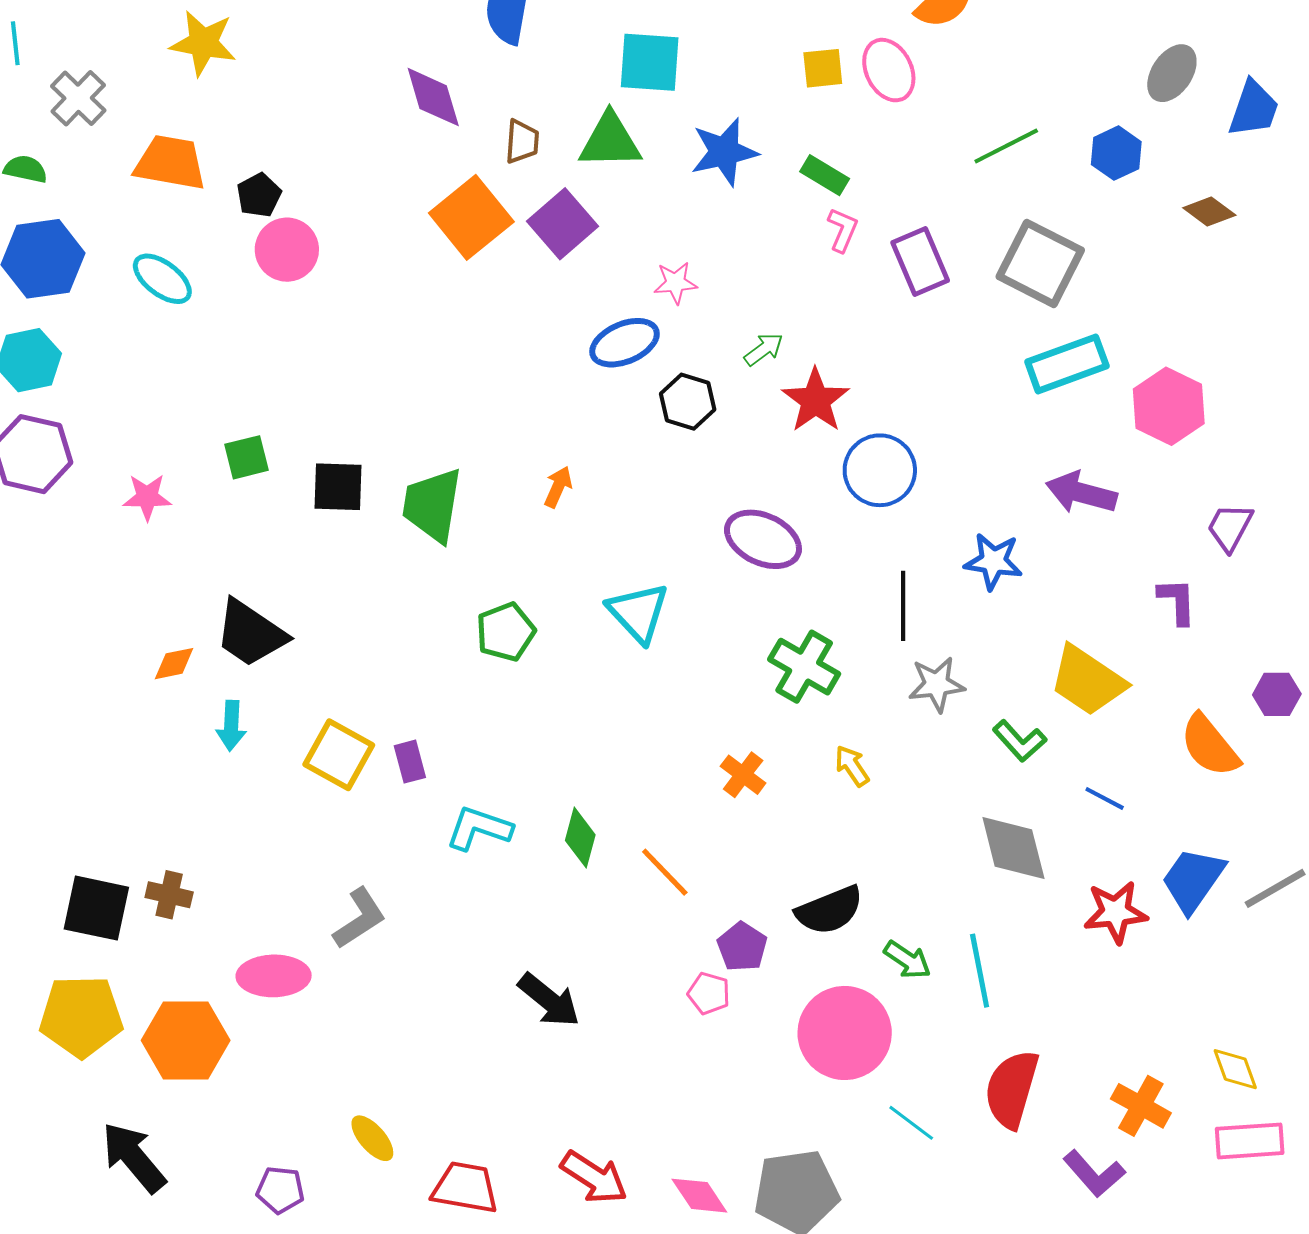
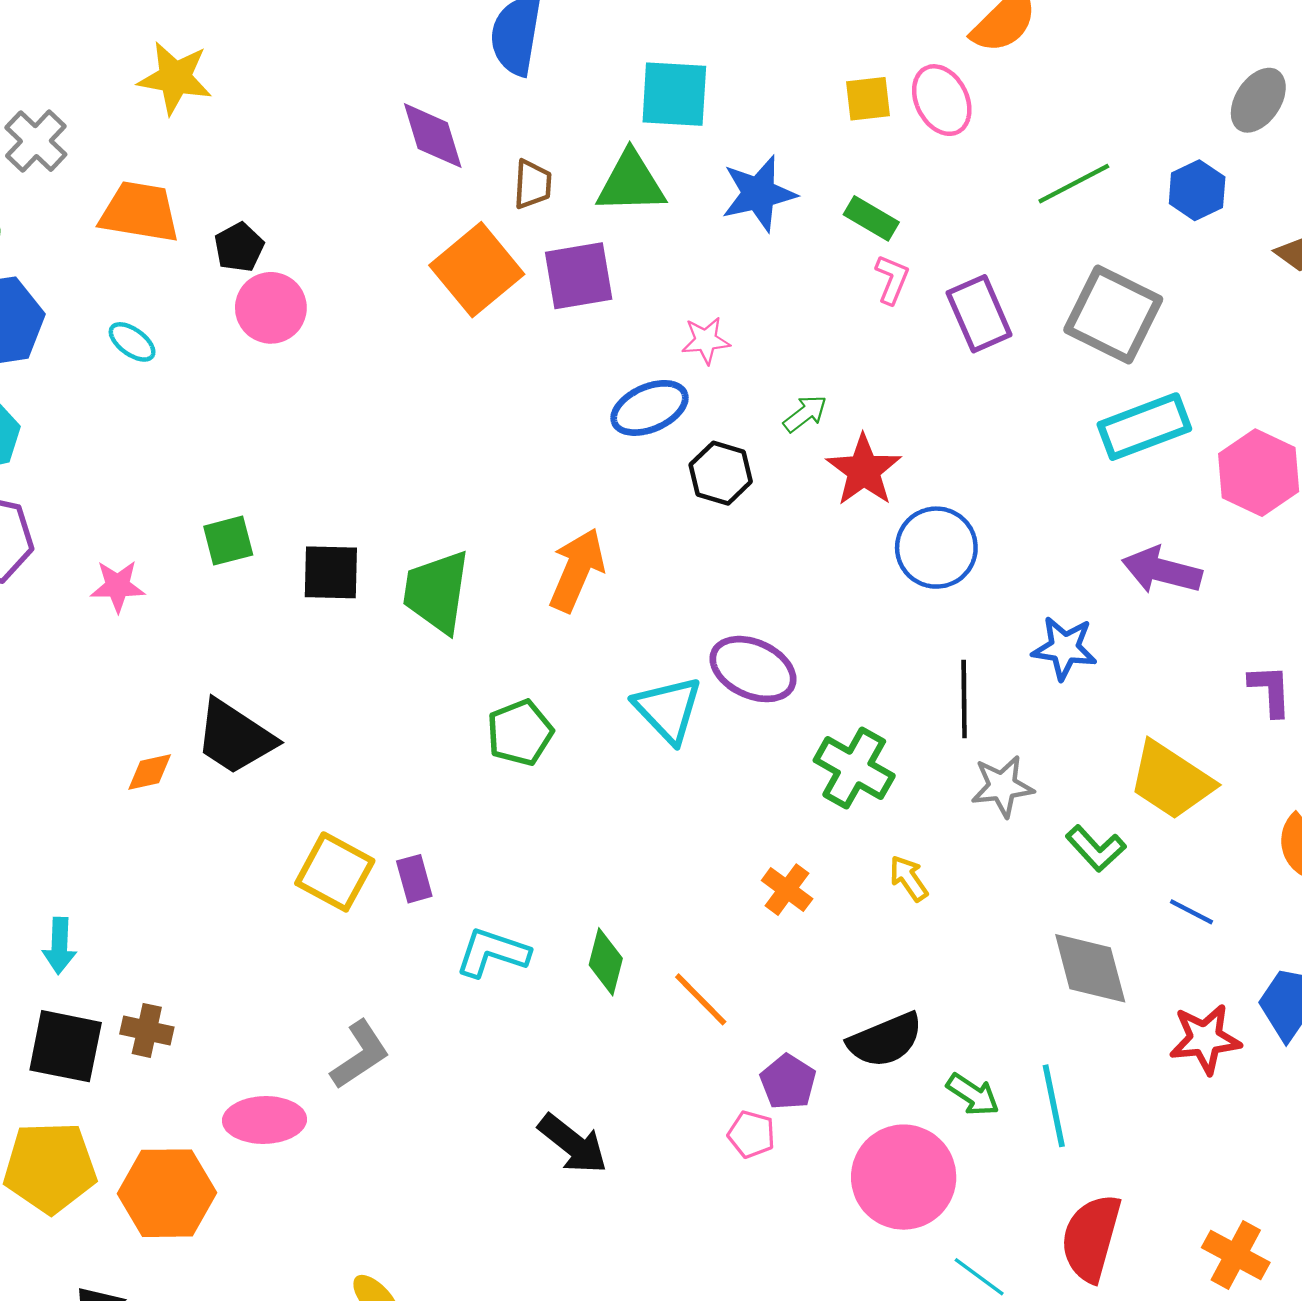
purple square: (562, 224) -> (579, 276), turned 32
cyan ellipse: (162, 279) -> (132, 342), size x0.7
orange arrow: (558, 487) -> (577, 570), size x1.8
purple ellipse: (763, 539) -> (753, 669), moved
cyan arrow: (231, 726) -> (59, 946), moved

